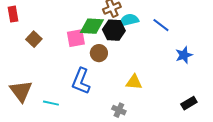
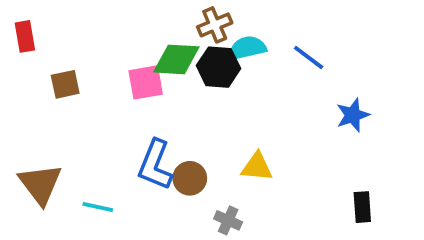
brown square: (34, 39) -> (65, 84), turned 35
brown circle: (99, 53) -> (190, 178), moved
black rectangle: (189, 103) -> (362, 207), turned -63

